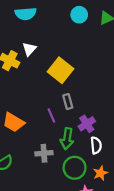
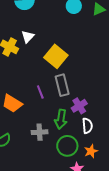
gray rectangle: (68, 101) -> (62, 85), size x1.5
purple line: (51, 115) -> (40, 92), moved

